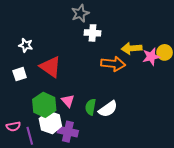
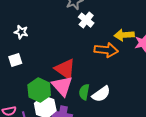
white cross: (93, 33) -> (86, 20), turned 35
red triangle: (50, 67) -> (65, 69), moved
pink triangle: (68, 101) -> (62, 86), size x1.6

